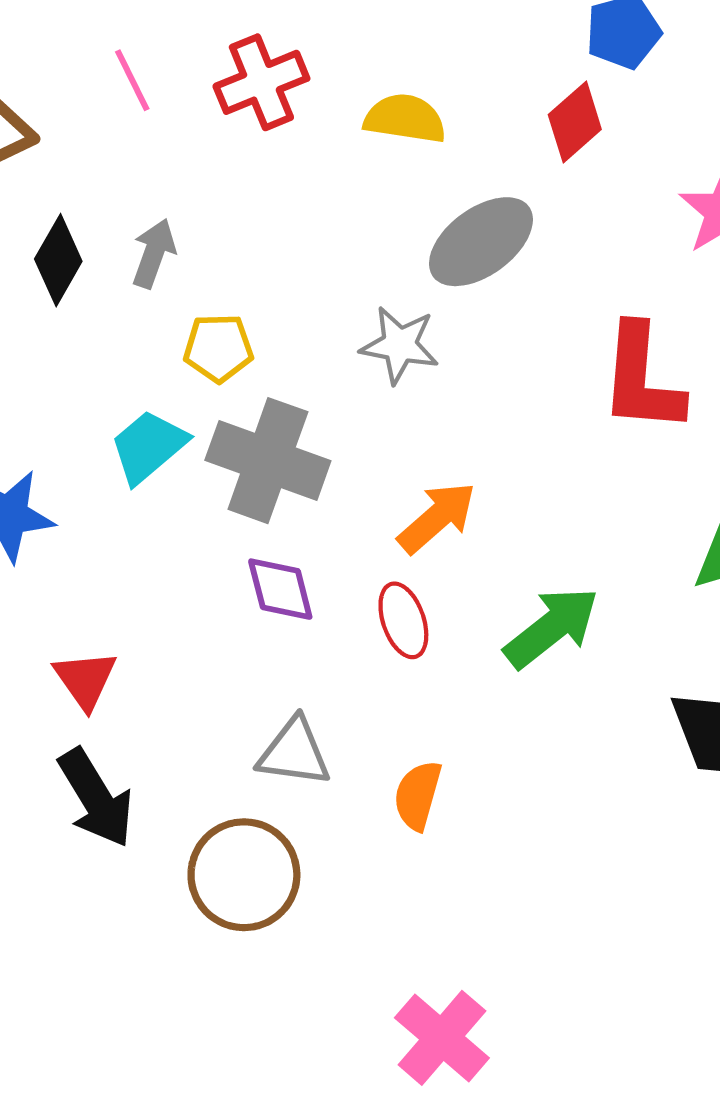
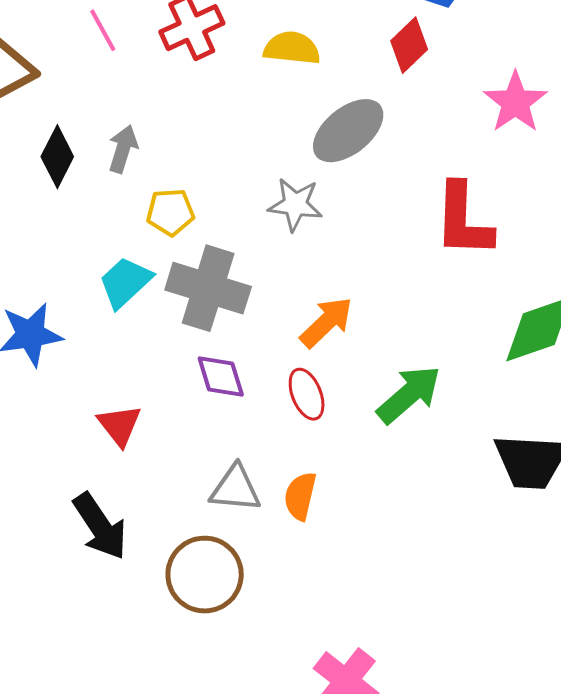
red triangle: (85, 680) -> (119, 425), moved
orange semicircle: (418, 795) -> (300, 496), moved

